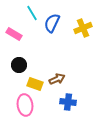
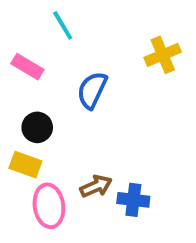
blue semicircle: (52, 23) -> (92, 90), moved
brown arrow: (57, 79) -> (96, 186), moved
yellow rectangle: (35, 84) -> (25, 165), moved

